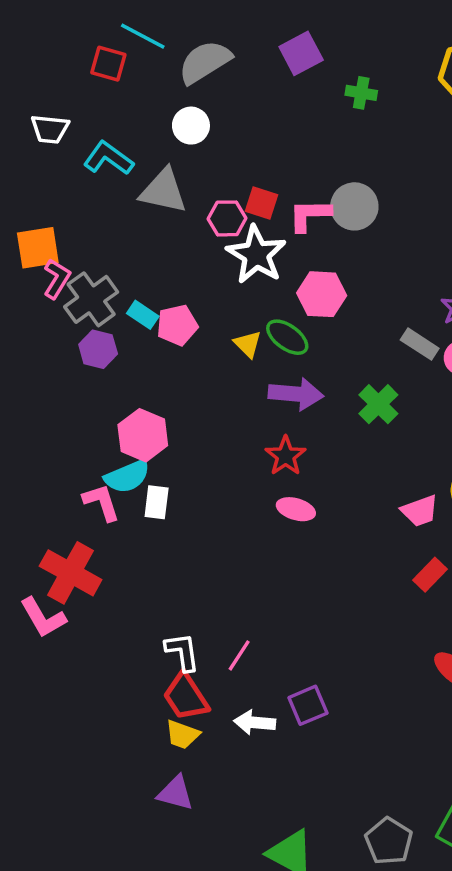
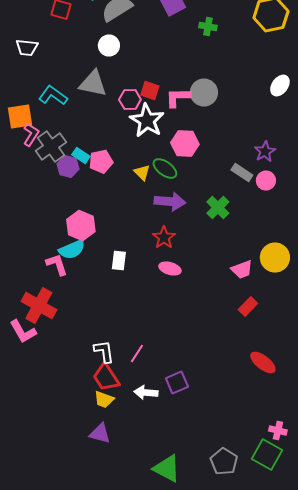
cyan L-shape: (108, 158) -> (53, 96), moved
purple hexagon: (98, 349) -> (68, 166), moved
white rectangle: (157, 502) -> (119, 260), moved

